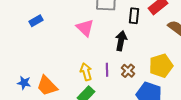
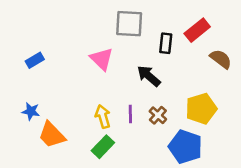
blue rectangle: (36, 21) -> (35, 60), moved
black arrow: (121, 41) -> (149, 76), turned -60
blue star: (24, 83) -> (31, 111), moved

